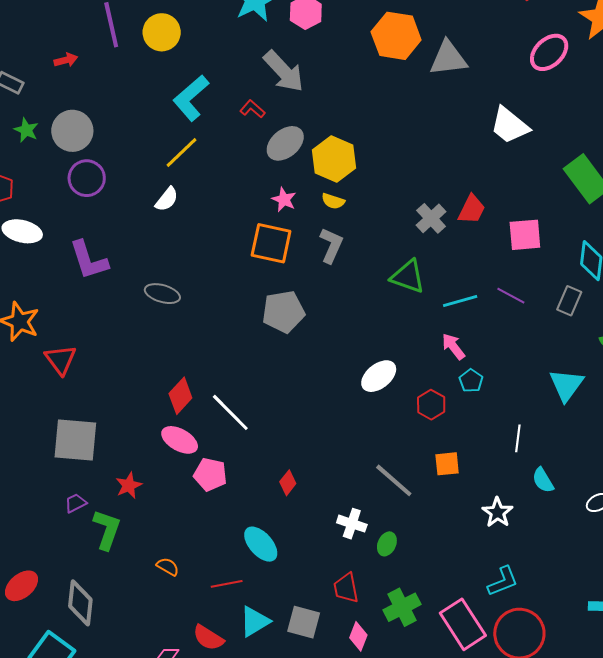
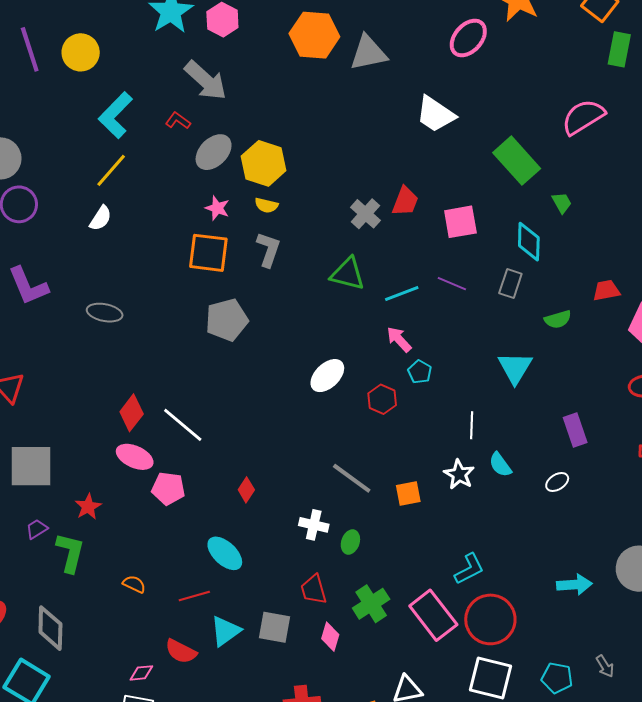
orange square: (447, 464) -> (408, 494), moved
white star: (497, 512) -> (459, 474), moved

